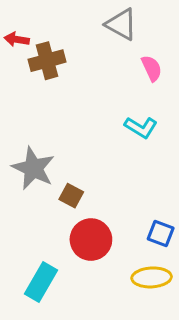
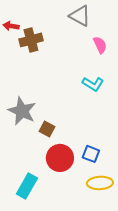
blue square: (161, 233) -> (91, 154), moved

